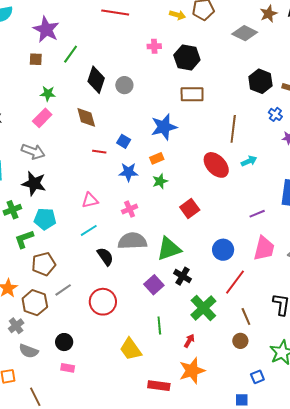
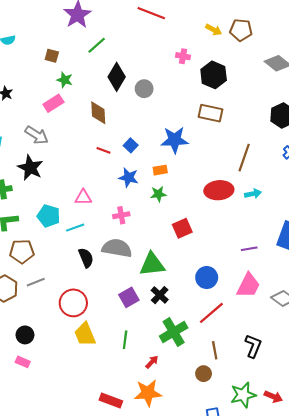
brown square: (36, 59) -> (52, 56), moved
red ellipse: (216, 165) -> (219, 190), turned -64
cyan pentagon: (45, 219) -> (49, 216), moved
yellow trapezoid: (131, 349) -> (85, 334), moved

